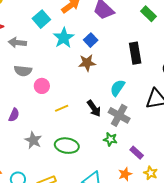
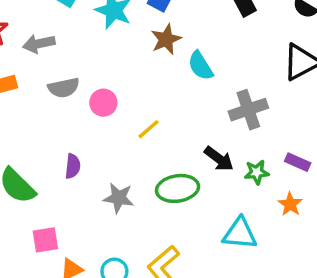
cyan semicircle: (117, 88) -> (200, 66), moved, turned -48
black arrow: (94, 108) -> (219, 159), moved
gray cross: (119, 115) -> (248, 110), turned -30
green star: (110, 139) -> (257, 172), moved

